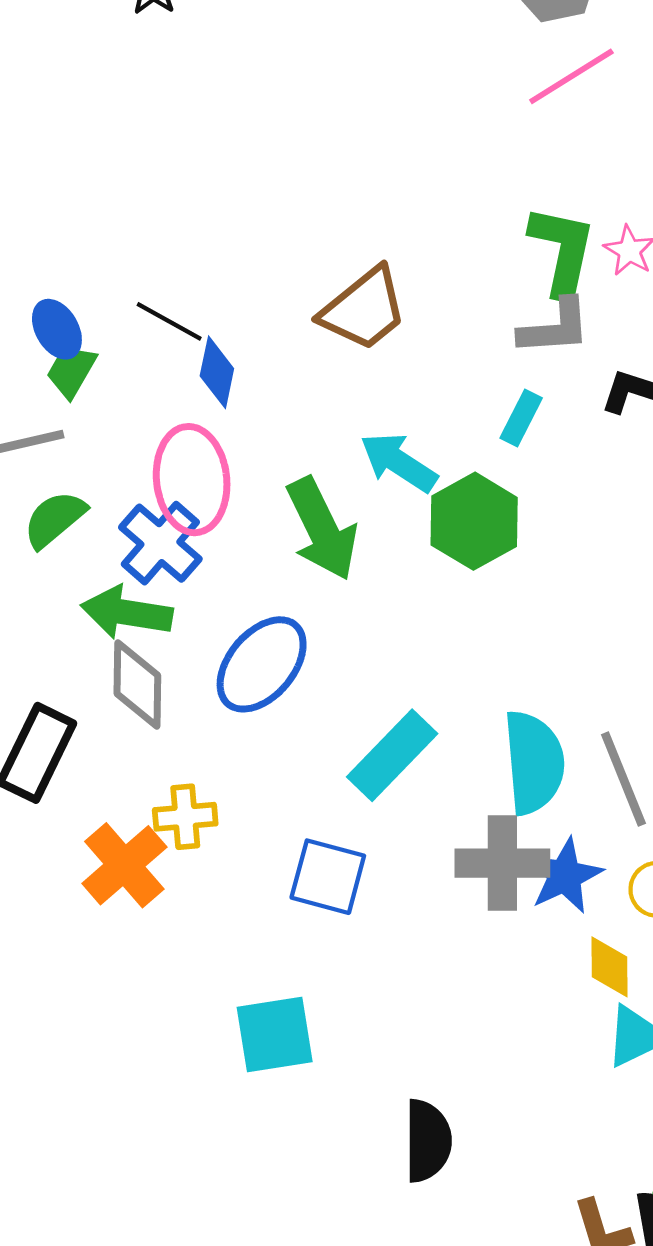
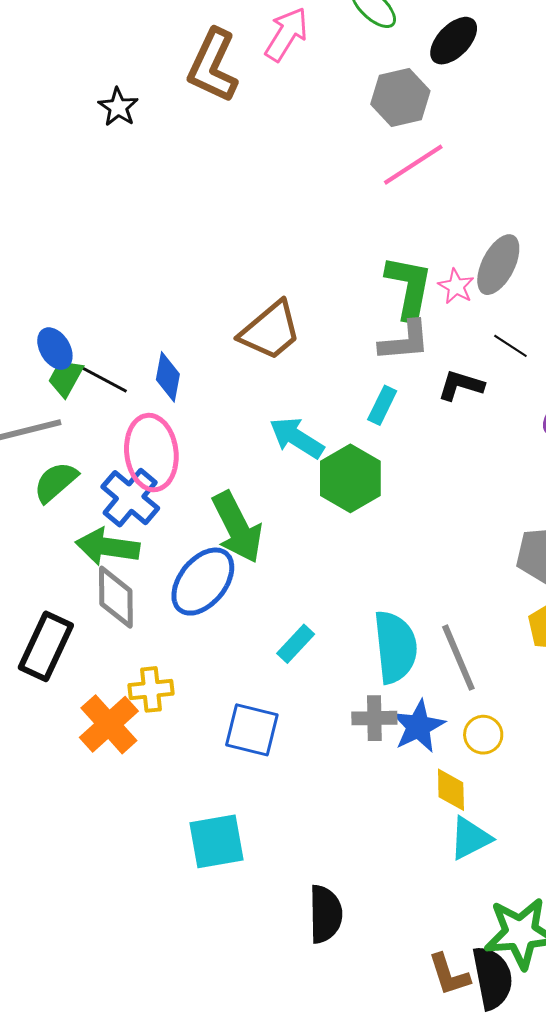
black line: (169, 321) -> (104, 379), moved
green arrow: (322, 529) -> (237, 527), moved
cyan rectangle: (392, 755) -> (296, 644), size x0.6
gray cross: (502, 863) -> (374, 718), size x0.7

